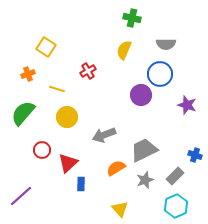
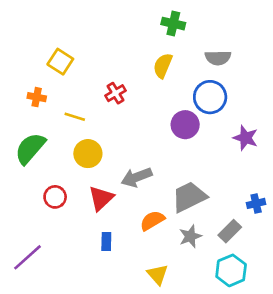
orange cross: (28, 74) -> (37, 97), turned 32
blue cross: (195, 155) -> (256, 203), turned -32
red triangle: (68, 163) -> (101, 198), moved

